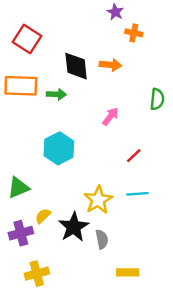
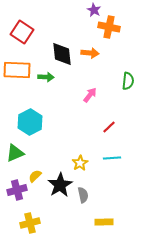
orange cross: (134, 33) -> (109, 27), size x1.5
cyan hexagon: (59, 148) -> (30, 122), moved
yellow star: (98, 200) -> (80, 163), size x0.7

